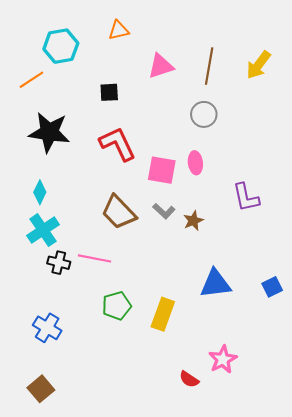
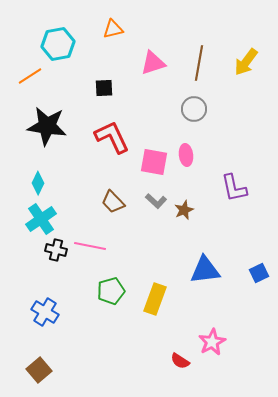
brown trapezoid: (119, 212) -> (113, 202), size x0.7

